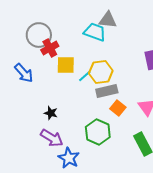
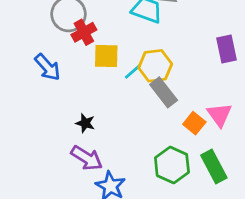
gray rectangle: (107, 91) -> (164, 92), turned 65
orange square: (118, 108) -> (194, 123), moved
green hexagon: (98, 132) -> (172, 165), moved

